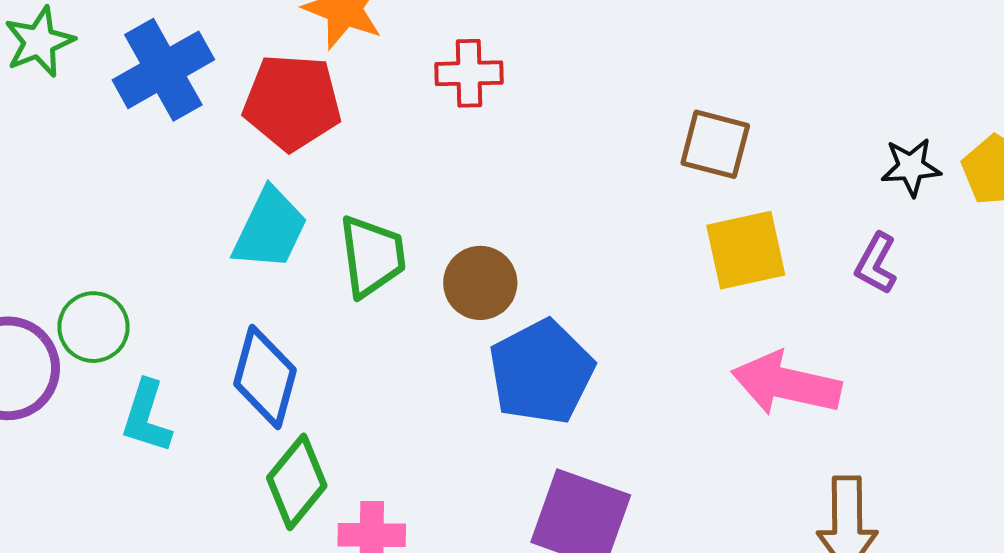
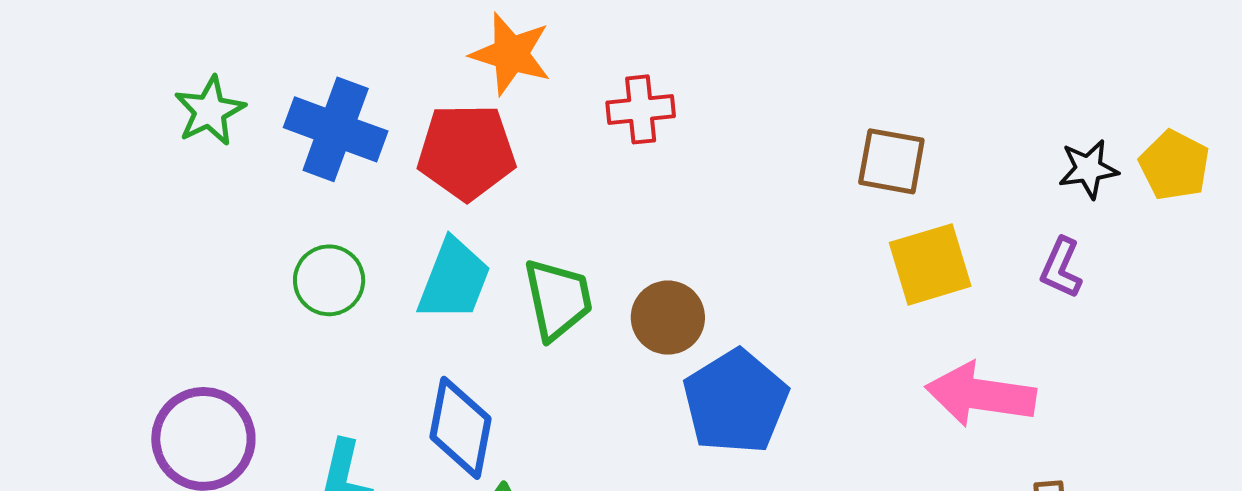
blue cross: (163, 70) -> (336, 129), turned -36
green circle: (94, 327) -> (329, 280), moved

